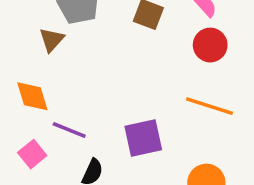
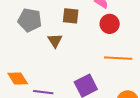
brown triangle: (52, 40) -> (55, 41), moved

